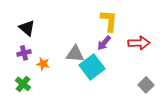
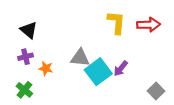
purple arrow: (104, 43) -> (121, 68), moved
red arrow: (139, 43) -> (149, 25), moved

